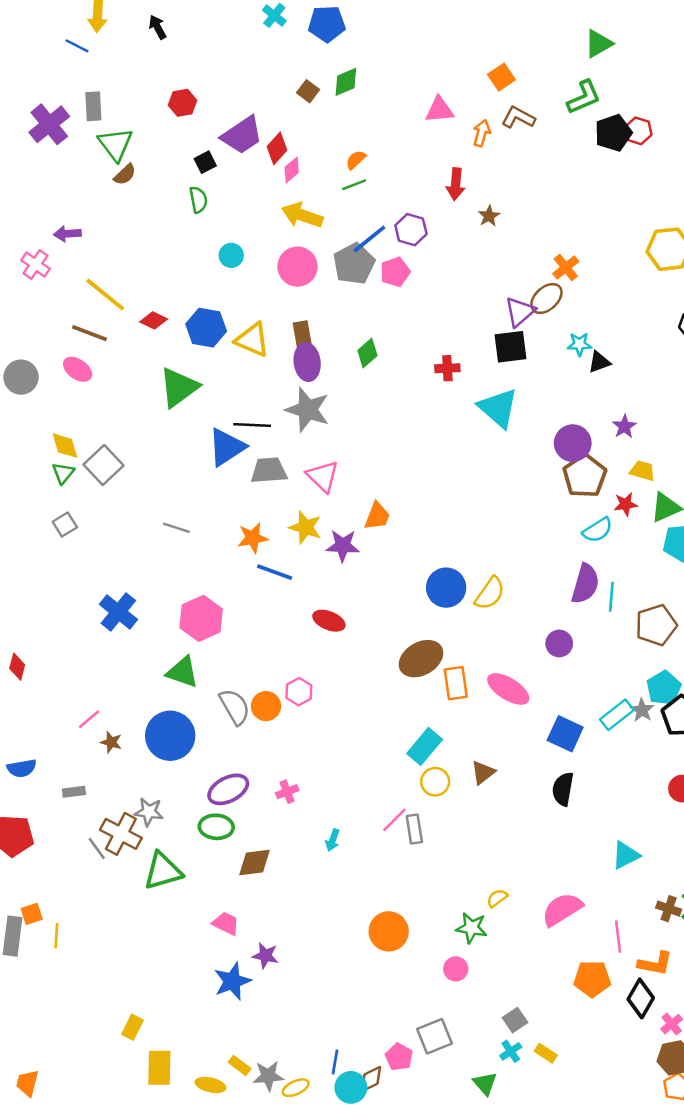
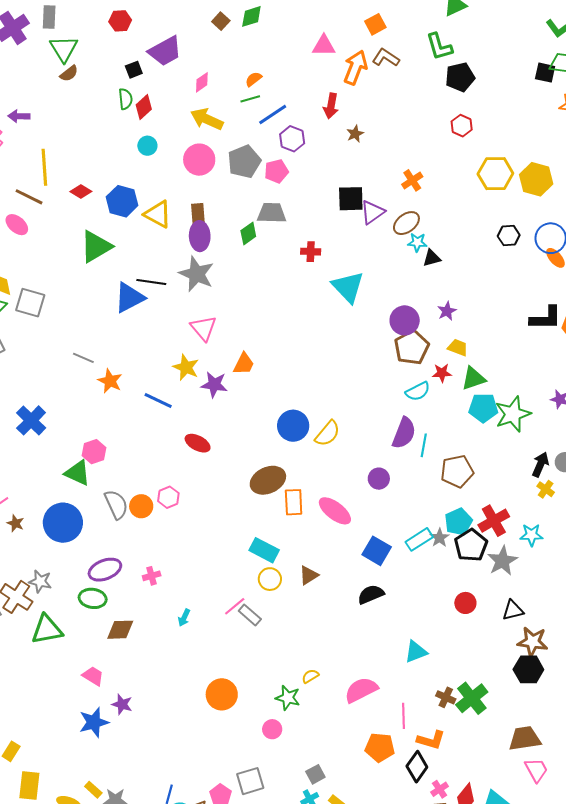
green L-shape: (584, 97) -> (439, 47), turned 92
red hexagon: (638, 131) -> (462, 126), moved
orange arrow: (482, 133) -> (355, 67), size x1.6
red diamond: (277, 148) -> (144, 107), moved
blue line: (369, 239) -> (273, 114), moved
yellow line: (105, 295) -> (44, 167), turned 42
brown ellipse: (546, 298) -> (406, 223), moved
black square: (510, 347) -> (351, 199), moved
gray square: (103, 465) -> (30, 303), turned -36
gray trapezoid: (269, 470) -> (272, 213), moved
orange star: (253, 538) -> (110, 381), moved, turned 30
pink hexagon: (201, 618) -> (94, 452), moved, size x0.7
cyan rectangle: (425, 746) -> (264, 550), turned 72
black semicircle: (563, 789) -> (371, 594), turned 52
gray rectangle: (414, 829) -> (250, 615), turned -45

